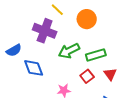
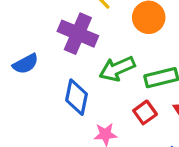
blue diamond: (34, 68) -> (77, 97), moved, turned 30

